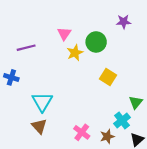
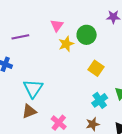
cyan cross: (122, 120) -> (100, 100), moved
brown triangle: (39, 126) -> (29, 111), turned 49
pink cross: (82, 132) -> (59, 123), moved

